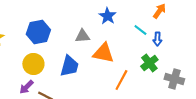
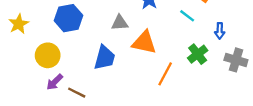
blue arrow: (157, 39) -> (220, 31), moved
yellow circle: (33, 64) -> (48, 55), moved
gray cross: (174, 79) -> (236, 60), moved

